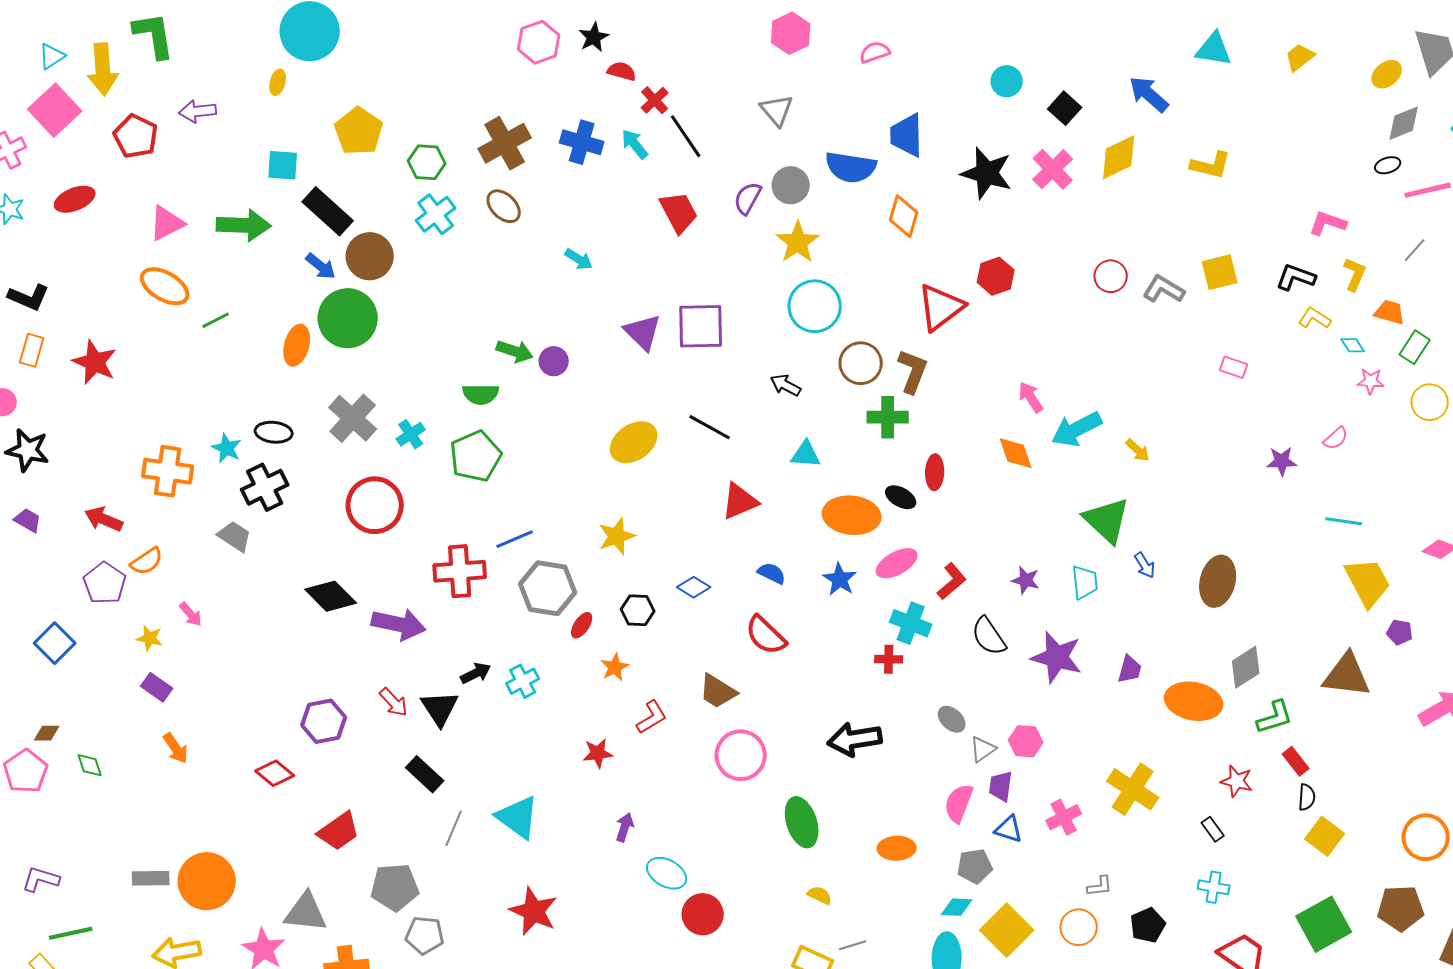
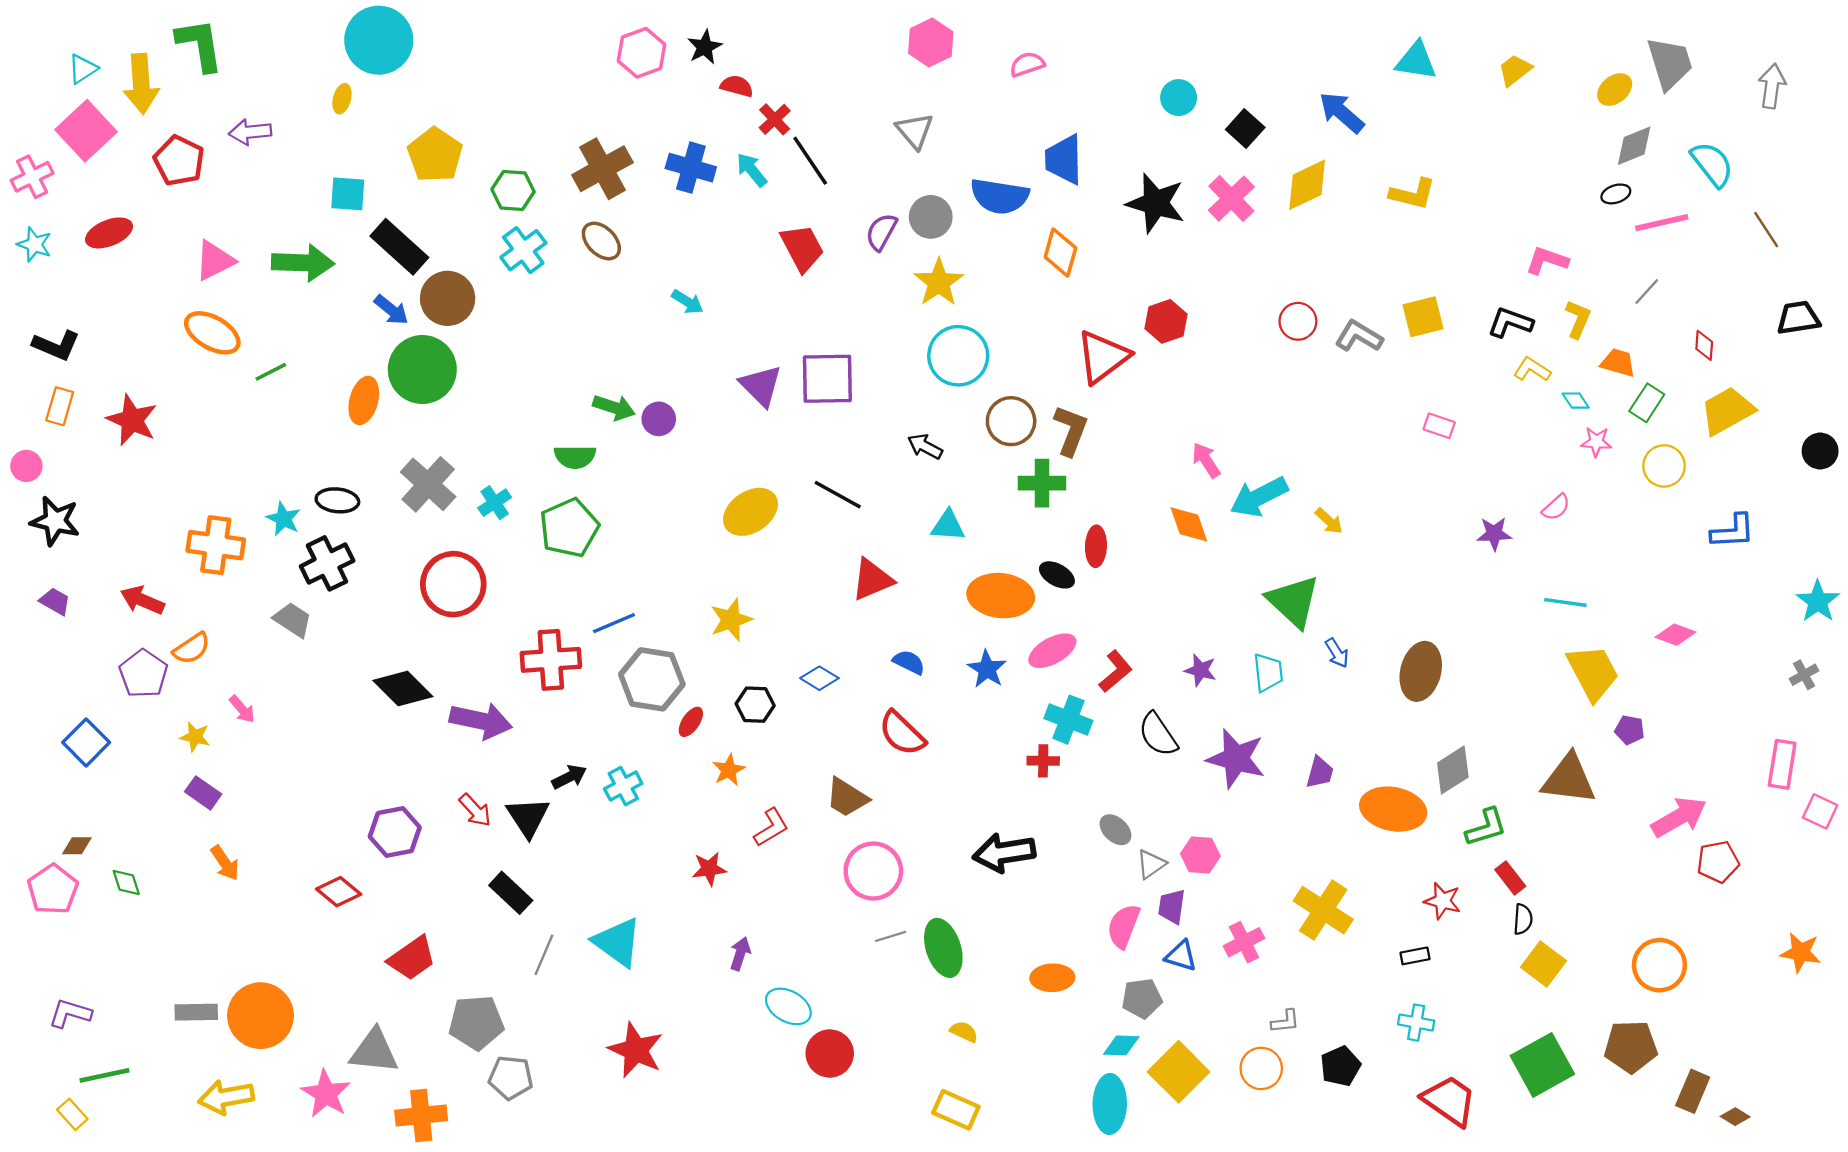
black rectangle: (1213, 829) -> (1415, 956), turned -65
gray line: (853, 945) -> (891, 936), moved

